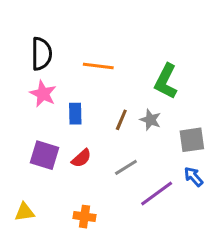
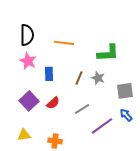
green L-shape: (166, 81) -> (108, 53), turned -120
purple square: (45, 155) -> (29, 101), turned 30
yellow triangle: (25, 212) -> (24, 135), moved

